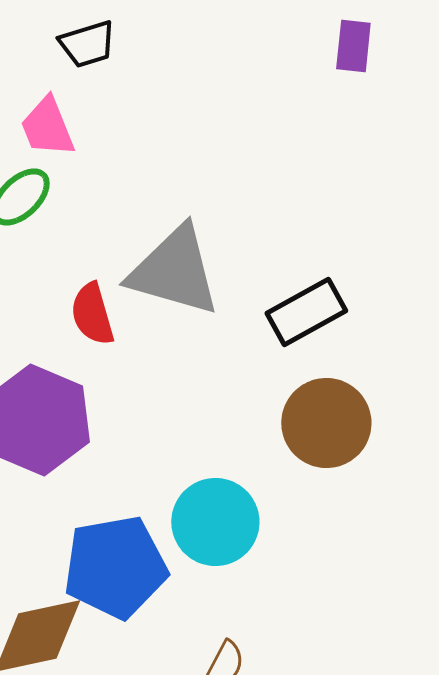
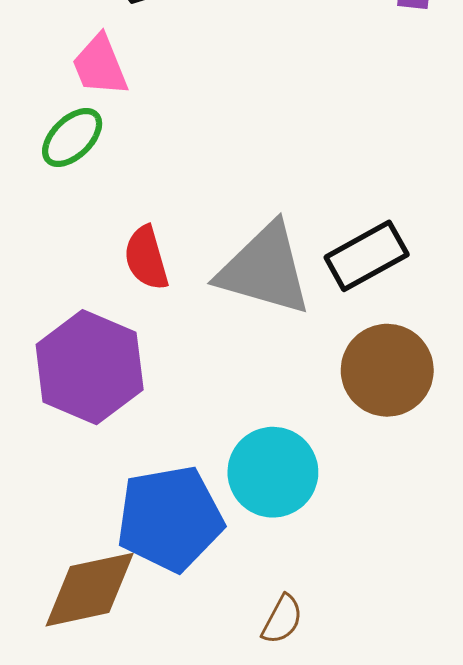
gray triangle: (174, 271) -> (265, 269), moved

